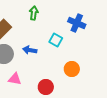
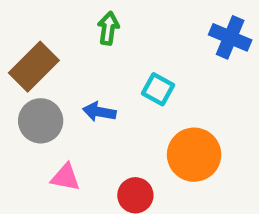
blue cross: (77, 23) -> (230, 37), moved
orange circle: (72, 69) -> (194, 155), size x1.5

